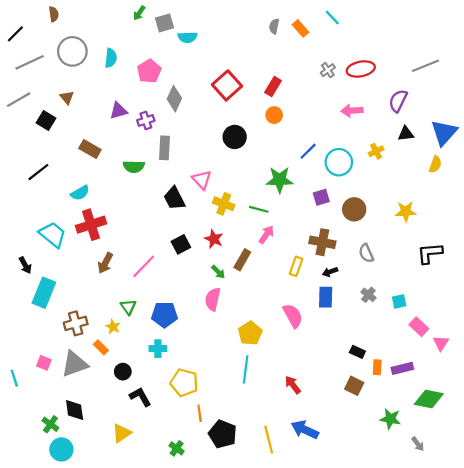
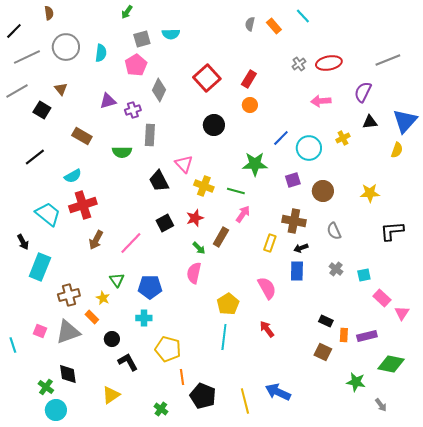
gray square: (164, 23) -> (142, 39), moved
red star: (214, 239) -> (195, 218), turned 30
red arrow: (293, 385) -> (267, 329), moved

